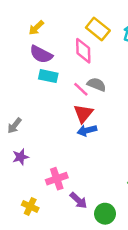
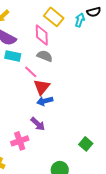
gray semicircle: (97, 85) -> (45, 56), moved
pink line: (81, 89) -> (31, 72), moved
purple arrow: (78, 200) -> (38, 124), moved

